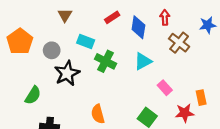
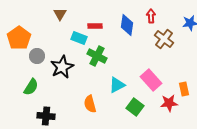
red rectangle: (112, 17) -> (95, 26), moved, turned 32
gray circle: (52, 50) -> (37, 56), moved
cyan triangle: (143, 61) -> (117, 85), moved
pink rectangle: (165, 88) -> (151, 80), size x1.5

